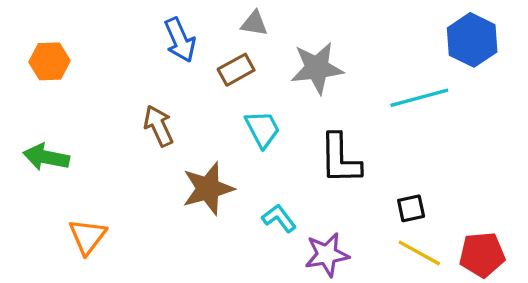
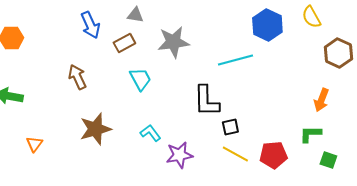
black L-shape: (340, 159) -> (206, 101), moved
brown star: (208, 189) -> (95, 129), moved
orange triangle: (88, 236) -> (34, 144), size x0.7

